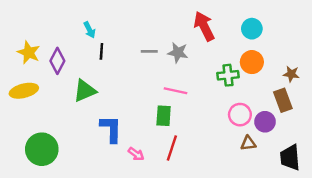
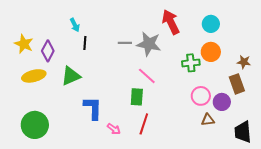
gray star: (178, 53) -> (149, 44), size x1.4
yellow ellipse: (24, 91) -> (34, 76), moved
pink line: (175, 91) -> (147, 76), turned 30

